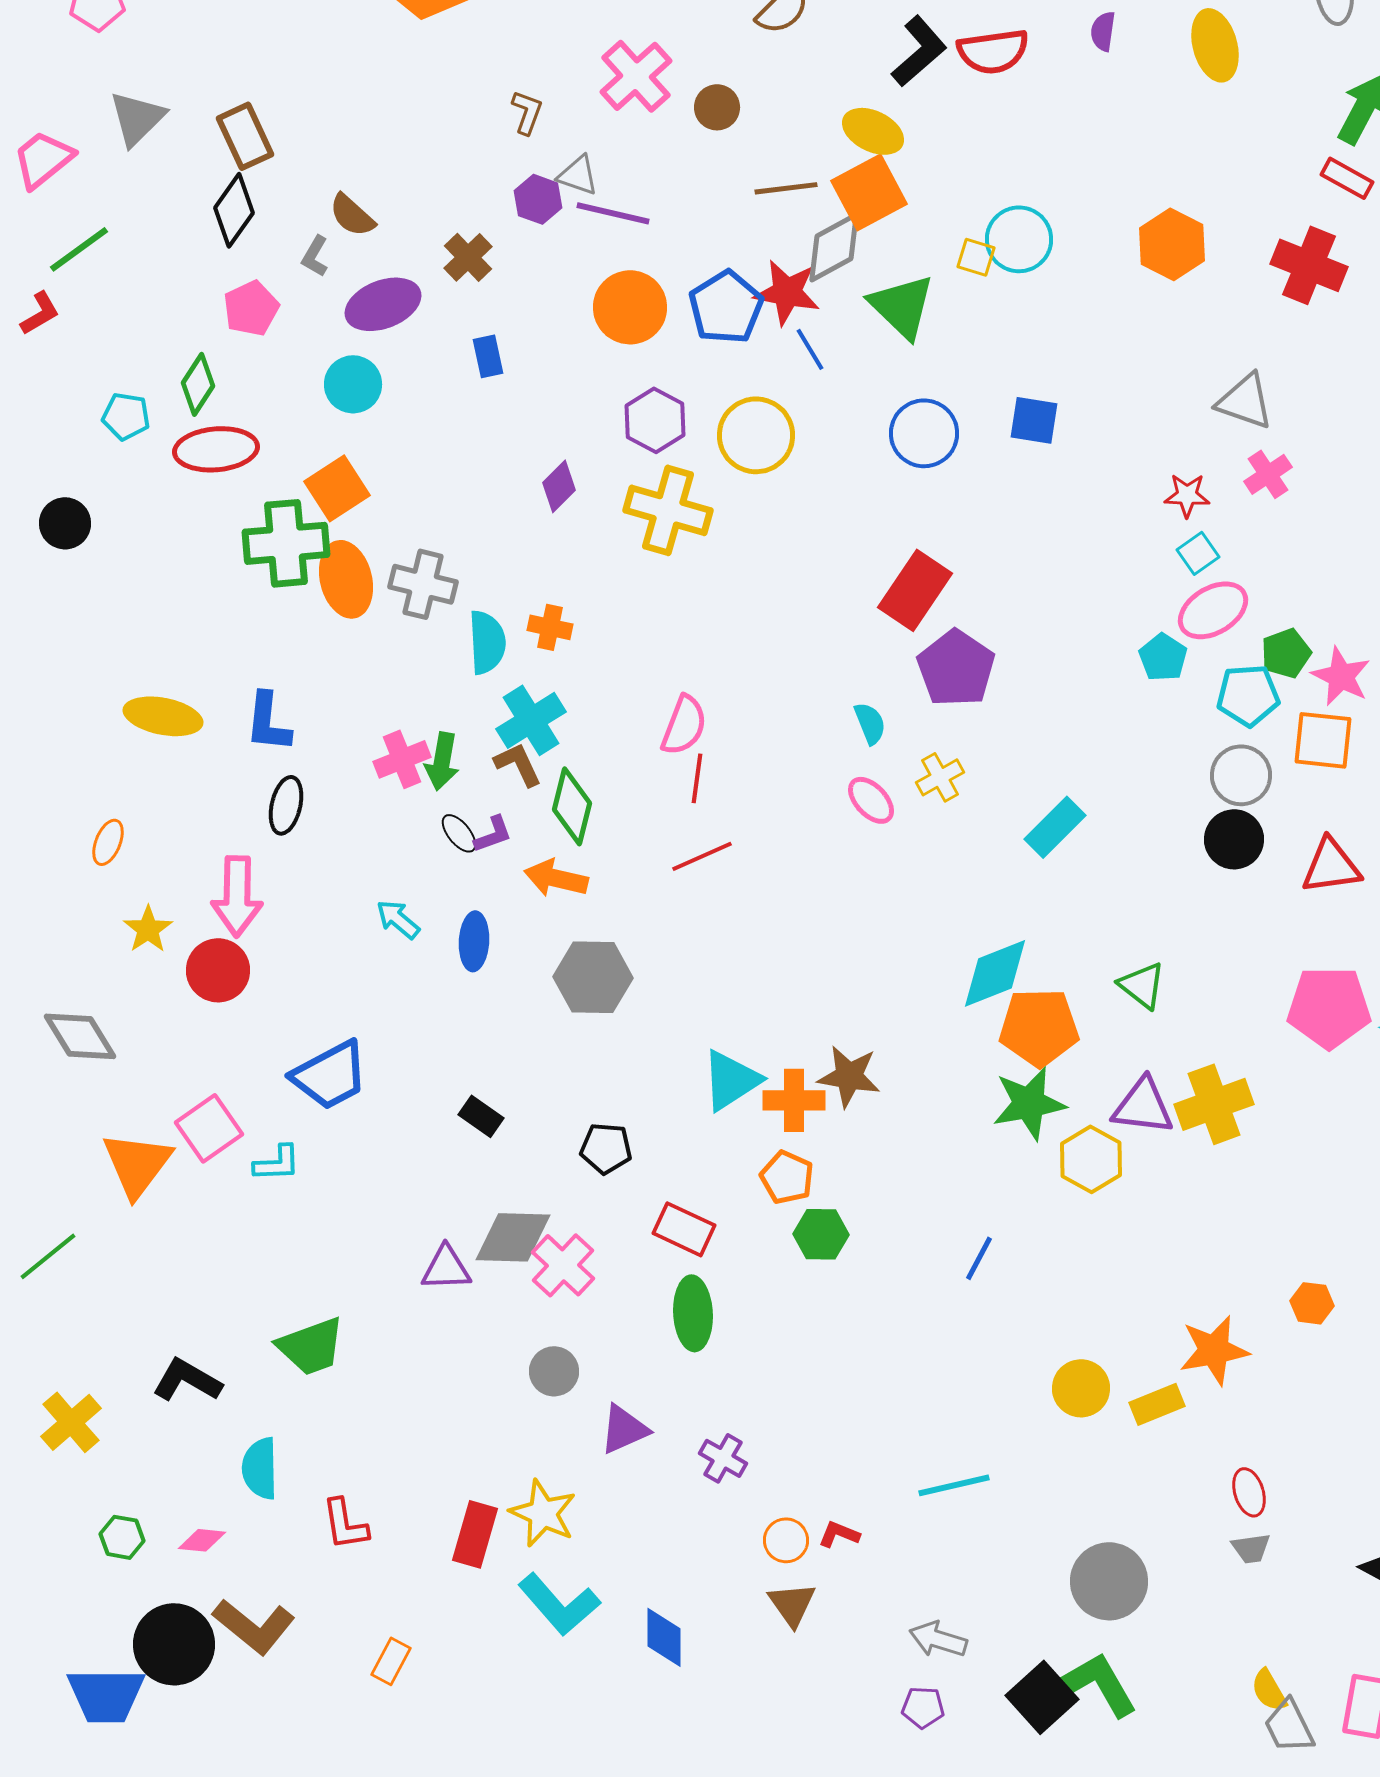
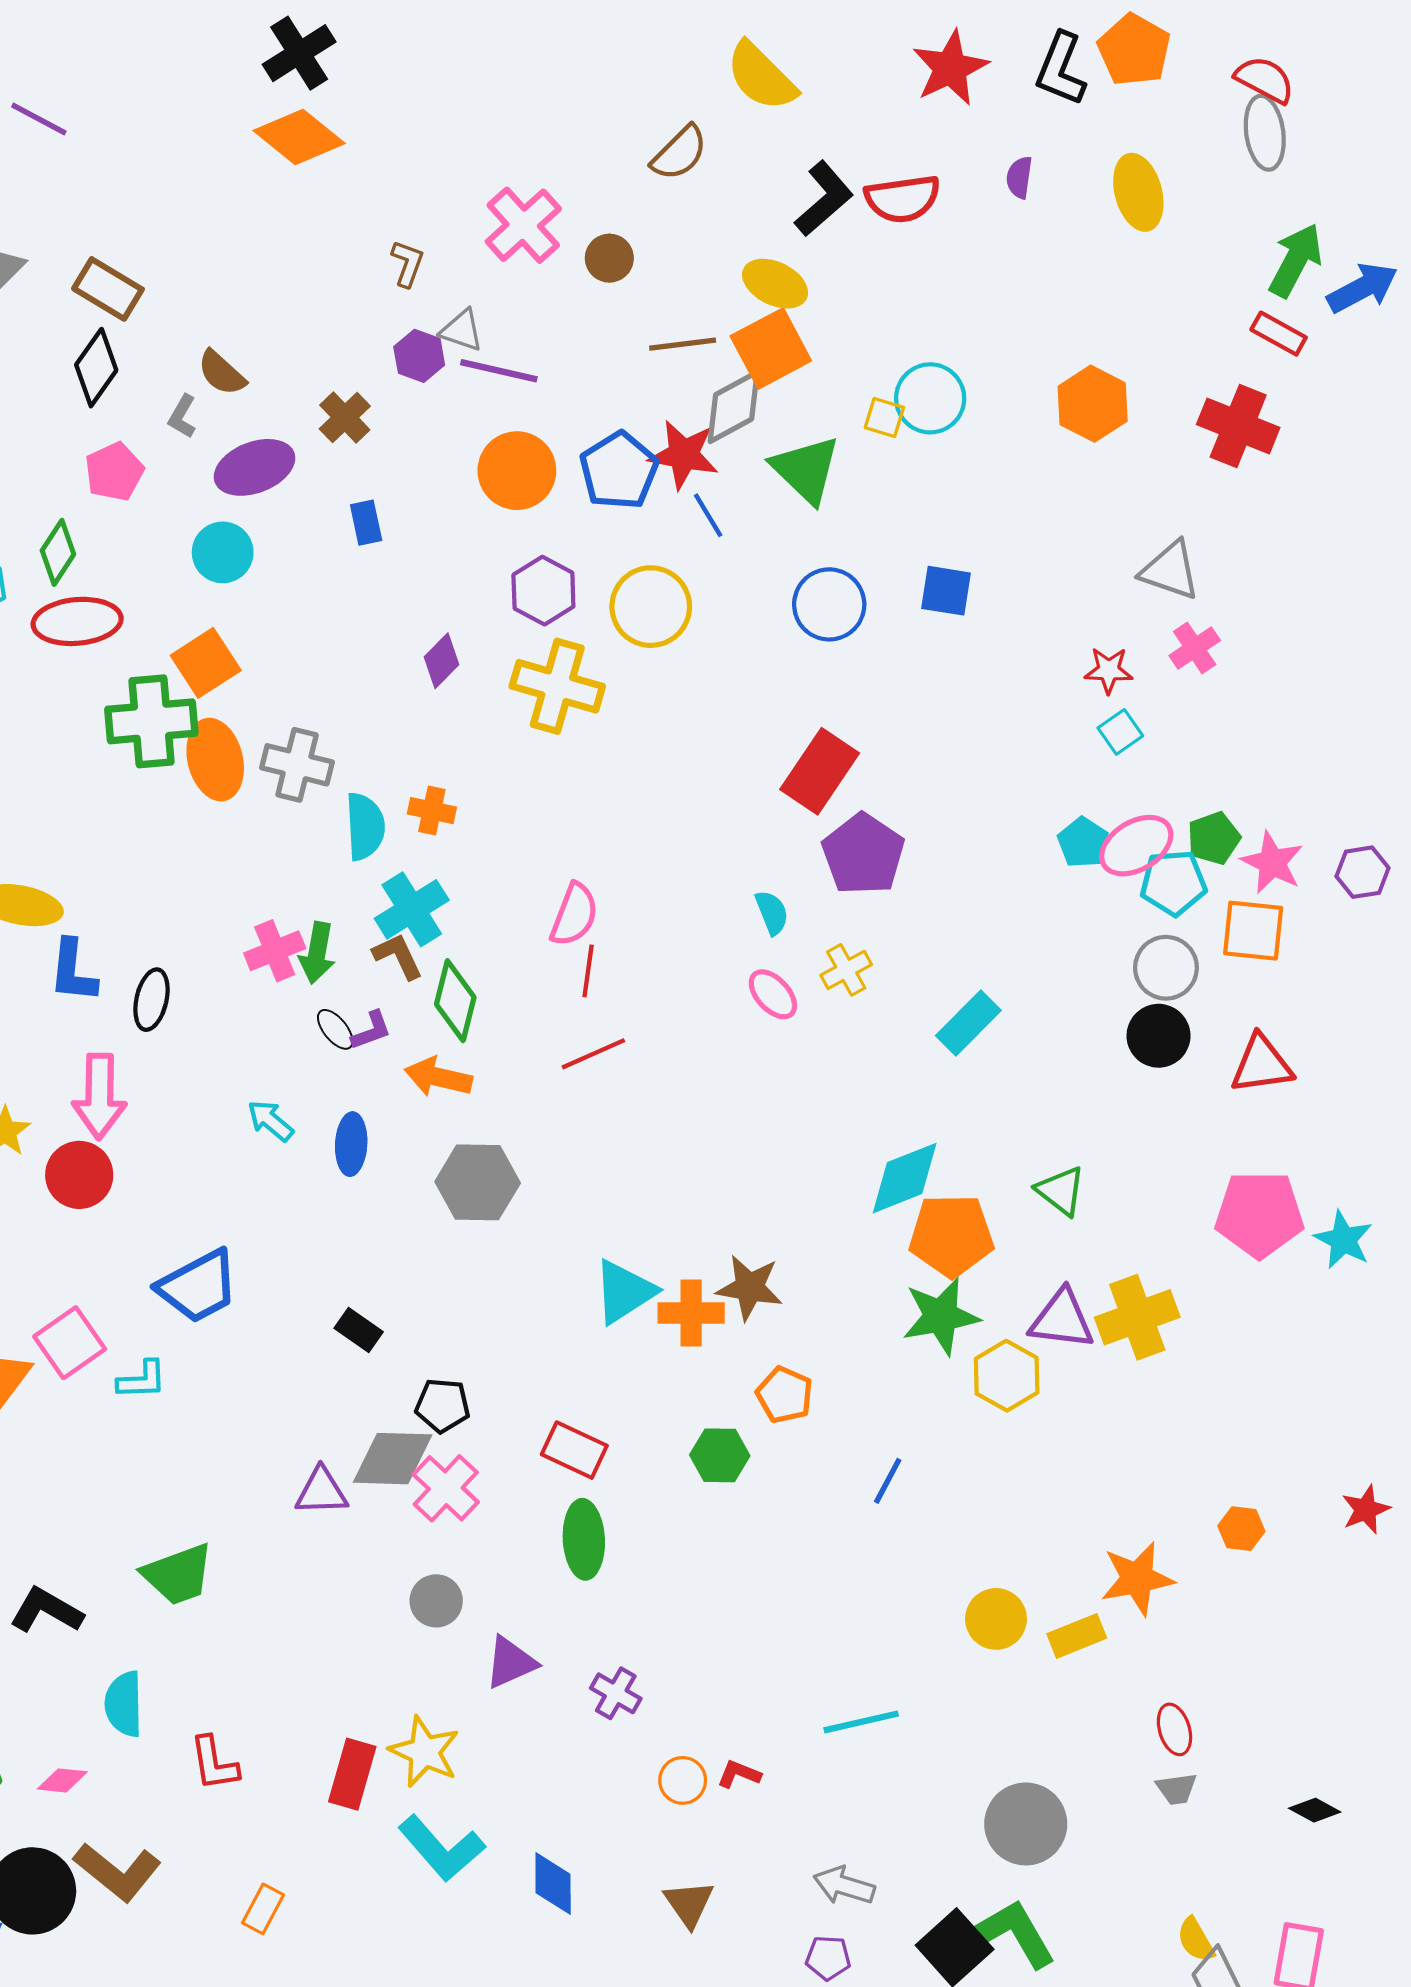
brown rectangle: (245, 136) -> (108, 289), turned -34
pink ellipse: (1213, 610) -> (1136, 846), moved
blue L-shape: (268, 722) -> (73, 971), moved
black pentagon: (606, 1148) -> (443, 1405), moved
orange pentagon: (787, 1177) -> (785, 1395), moved
brown triangle: (792, 1604) -> (689, 1904), moved

